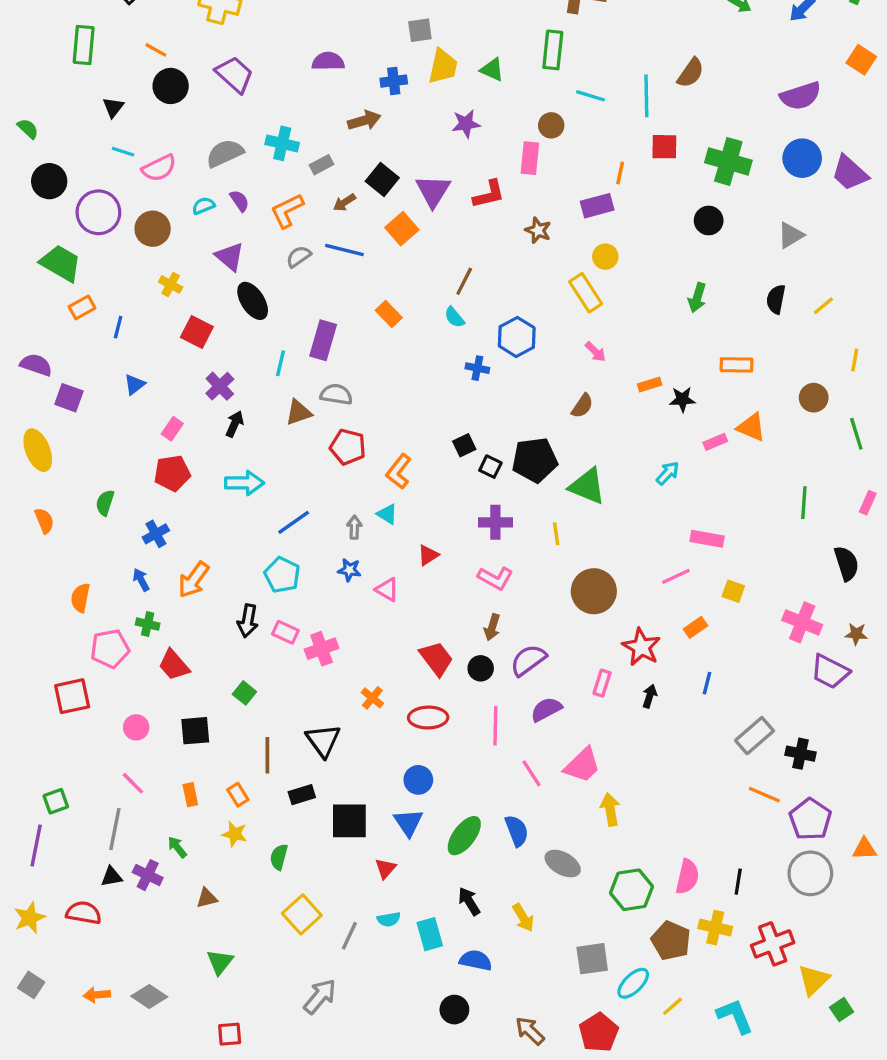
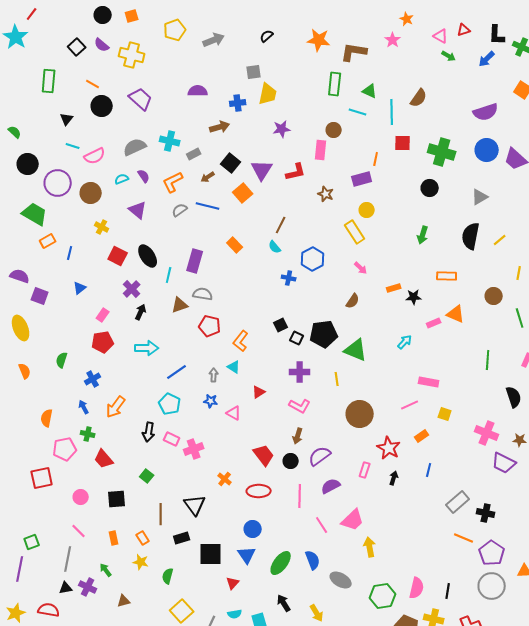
green triangle: (492, 70) -> (370, 91), moved
black semicircle: (776, 299) -> (471, 236), size x1.5
black ellipse: (253, 301) -> (148, 256), moved

